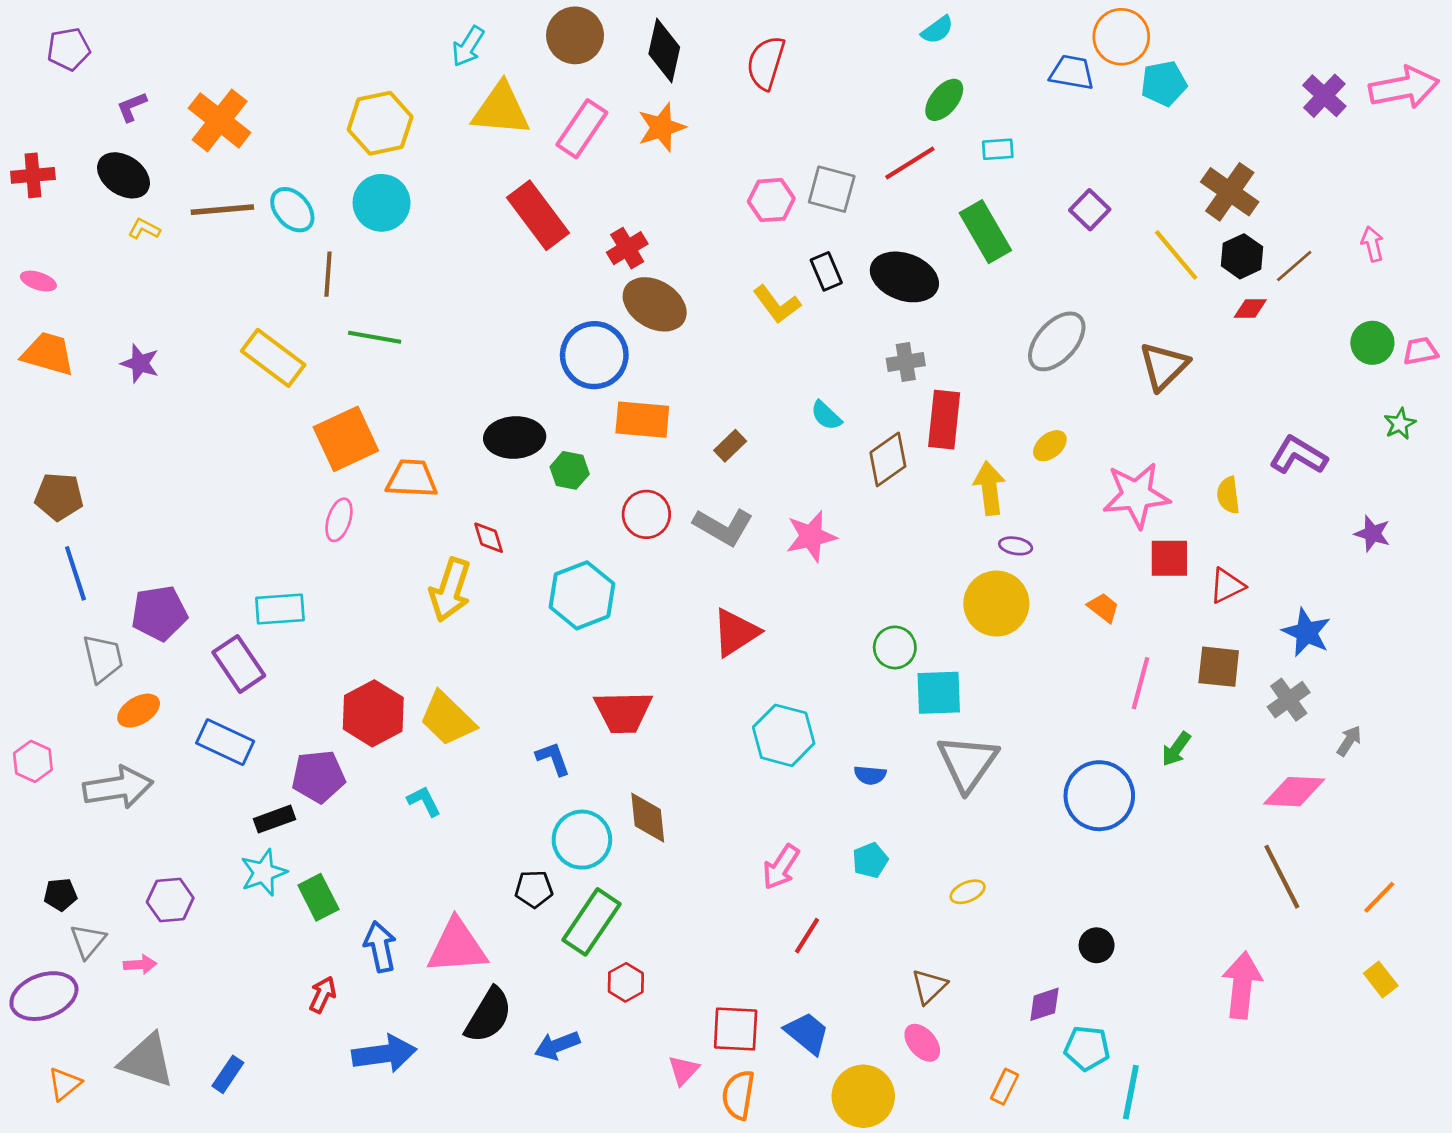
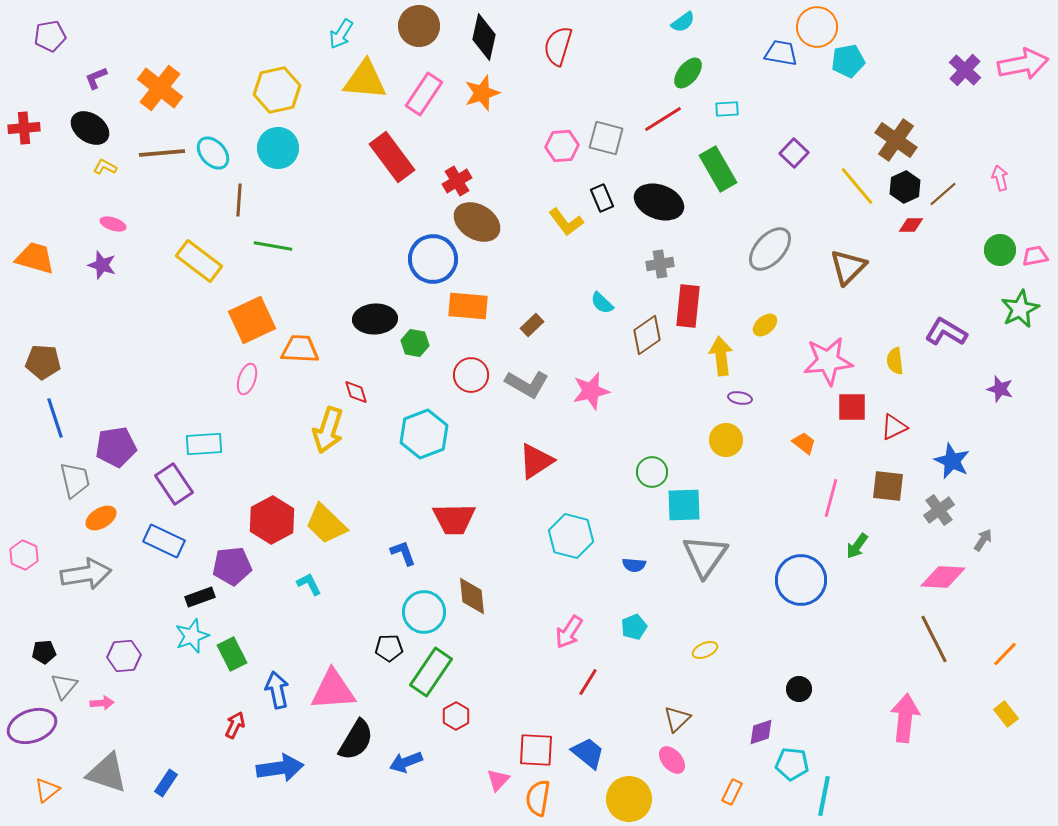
pink ellipse: (38, 281) -> (113, 224), moved
green star: (1400, 424) -> (1020, 309), size x1.6
yellow circle: (996, 604) -> (726, 440), size x0.7

